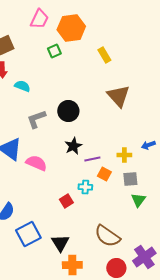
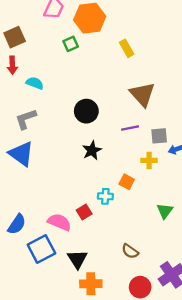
gray L-shape: (36, 119) -> (26, 119), moved
purple line: (92, 159) -> (130, 128), moved
pink semicircle: (36, 163) -> (59, 222), moved
gray square: (130, 179) -> (159, 136), moved
brown semicircle: (107, 236) -> (130, 251), size x0.6

